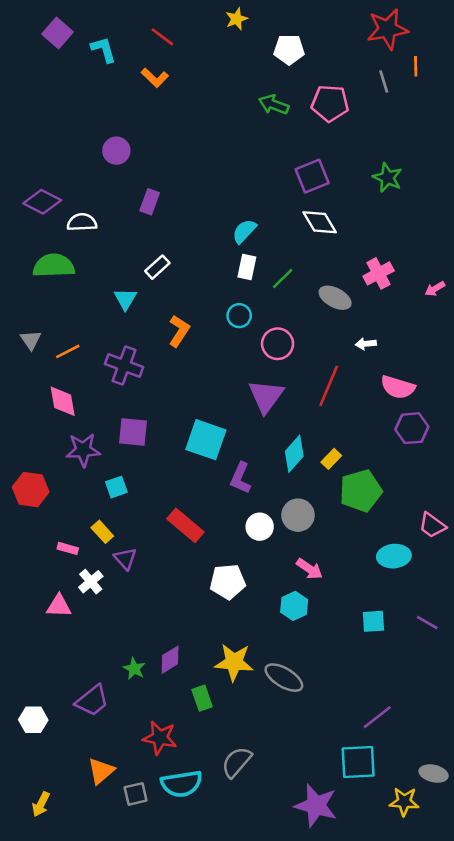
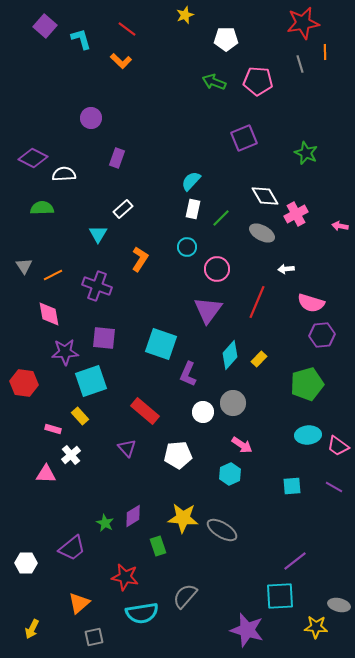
green star: (388, 177) -> (306, 153), moved
white diamond: (320, 222) -> (265, 196), moved
green semicircle: (54, 266) -> (42, 208), size x0.7
pink arrow: (435, 289) -> (340, 226), turned 42
cyan square: (116, 487) -> (91, 381), size x1.8
green pentagon: (361, 491) -> (307, 384), moved
pink trapezoid: (432, 525) -> (338, 446), moved
purple triangle: (125, 559) -> (127, 448), moved
gray square: (136, 794) -> (94, 637), moved

